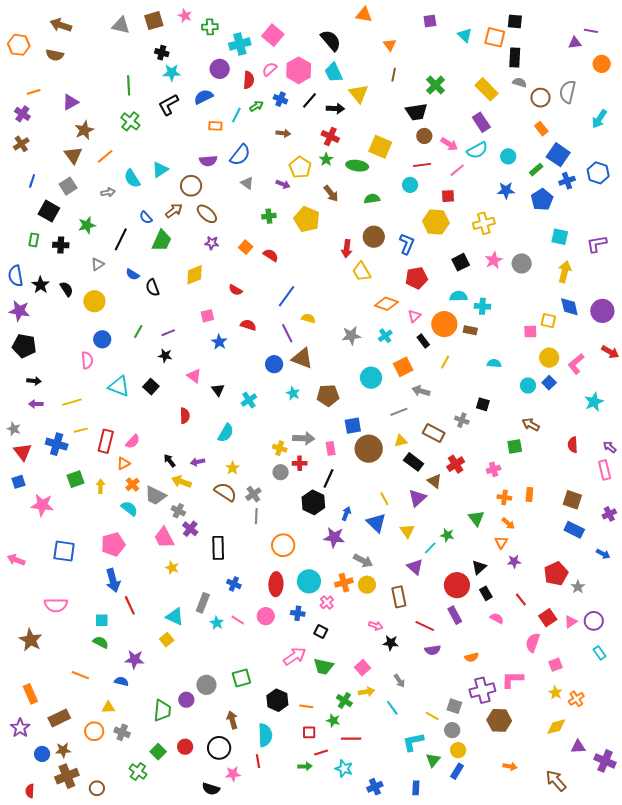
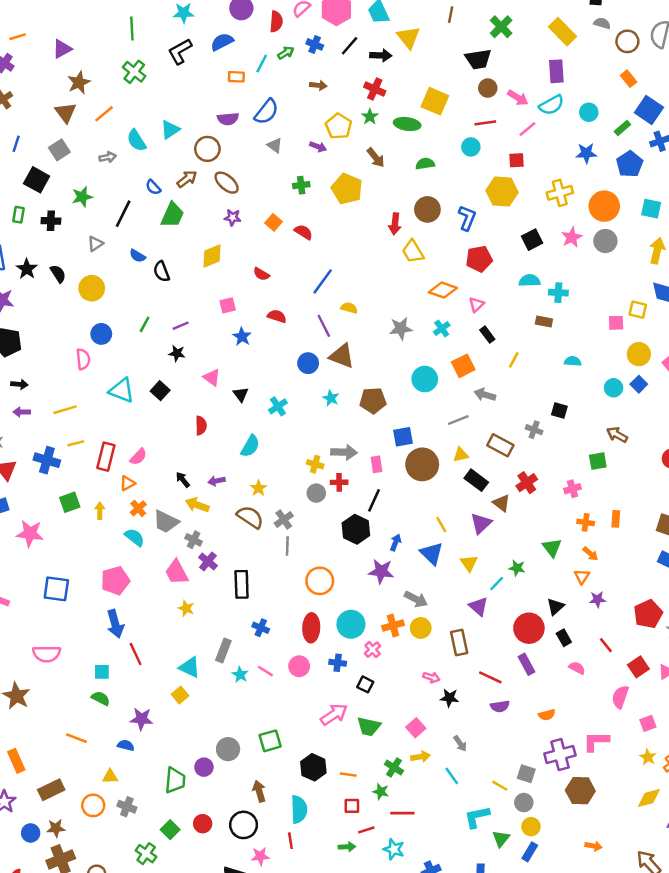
purple rectangle: (481, 122) -> (556, 71), turned 30
orange circle: (444, 324) -> (604, 206), moved

